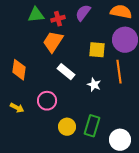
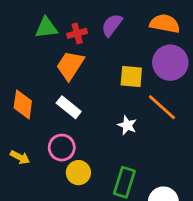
white rectangle: (66, 72) -> (69, 107), moved
orange line: (119, 72) -> (162, 107), turned -40
yellow circle: (67, 127) -> (78, 173), moved

